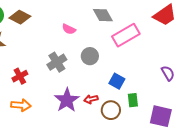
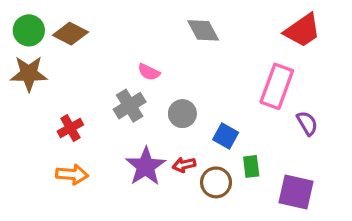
pink semicircle: (69, 29) -> (149, 72), moved
pink rectangle: (126, 35) -> (277, 86), moved, turned -40
gray circle: (90, 56) -> (182, 114), moved

